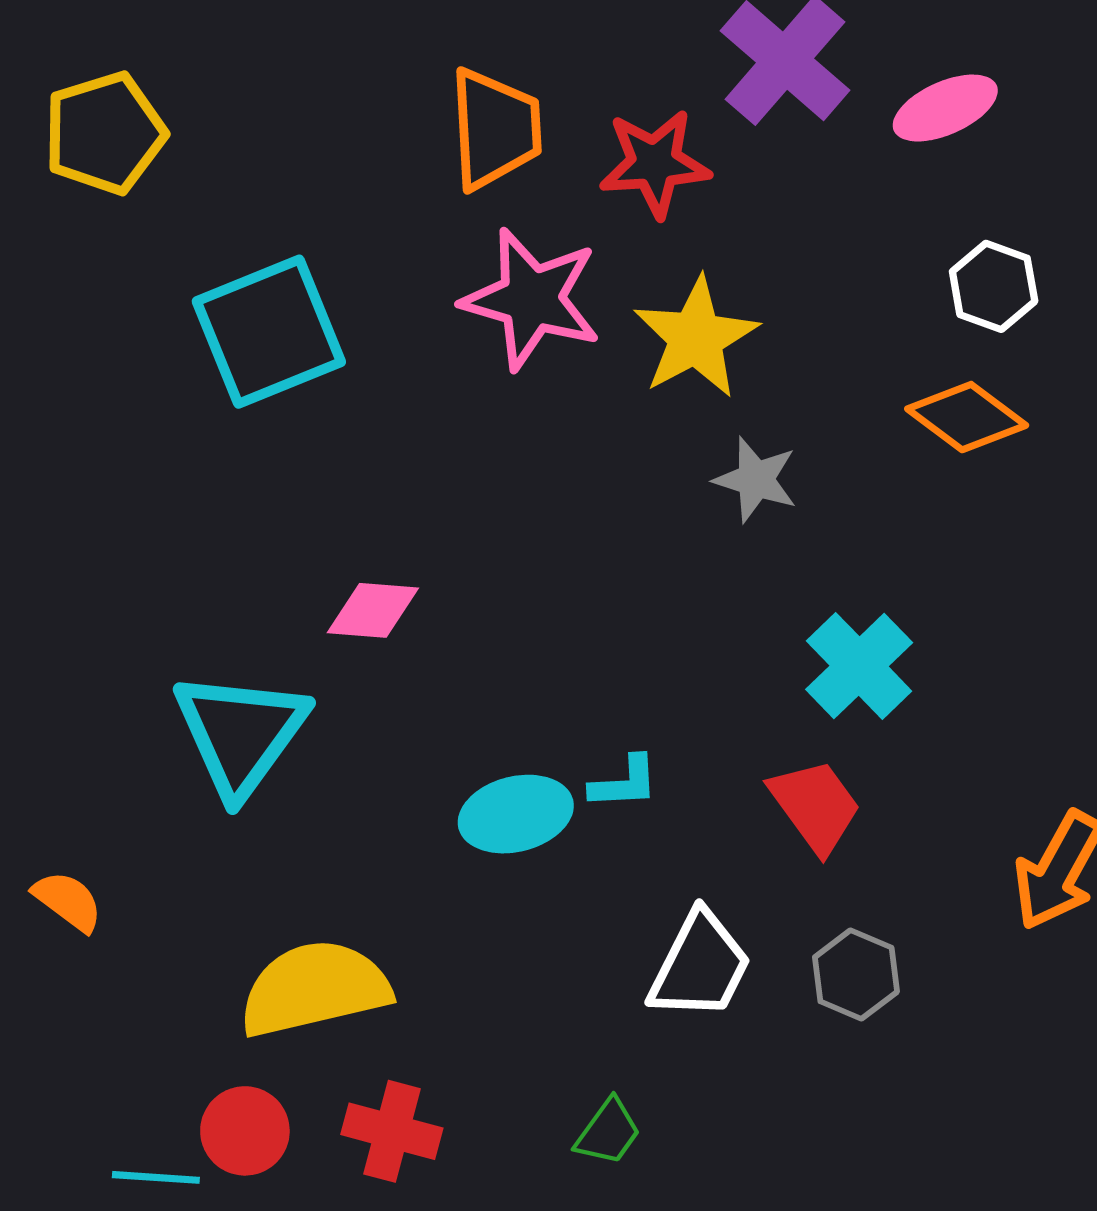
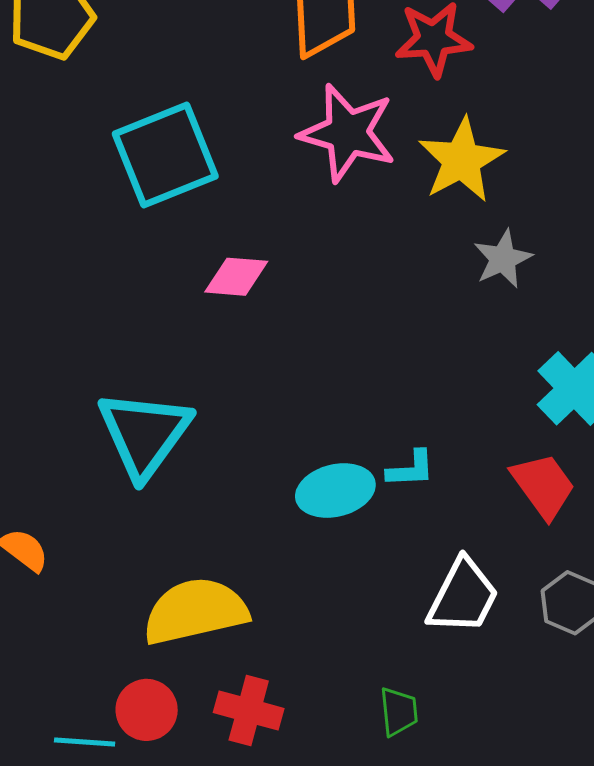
gray star: (756, 480) -> (503, 259), turned 30
pink diamond: (373, 610) -> (236, 277), moved
green trapezoid: (608, 1132) -> (399, 712), turned -42

